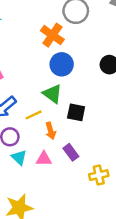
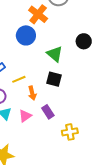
blue circle: (62, 64) -> (26, 35), moved
green triangle: (52, 94) -> (55, 54), moved
pink triangle: (44, 159) -> (25, 116), turned -40

